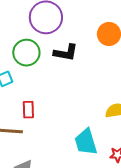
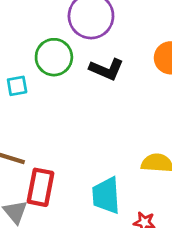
red rectangle: (28, 110) -> (40, 187), moved, size x1.5

